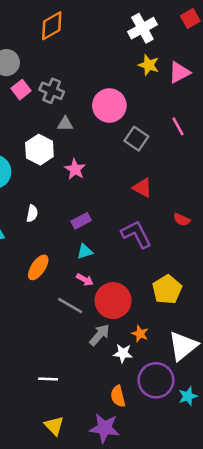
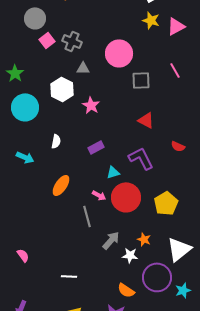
gray square: (136, 139) -> (141, 80), turned -36
cyan triangle: (85, 251) -> (113, 172), moved
red circle: (113, 301) -> (126, 197), moved
gray line: (70, 305) -> (87, 216), turned 45
orange semicircle: (118, 396) -> (126, 290), turned -42

